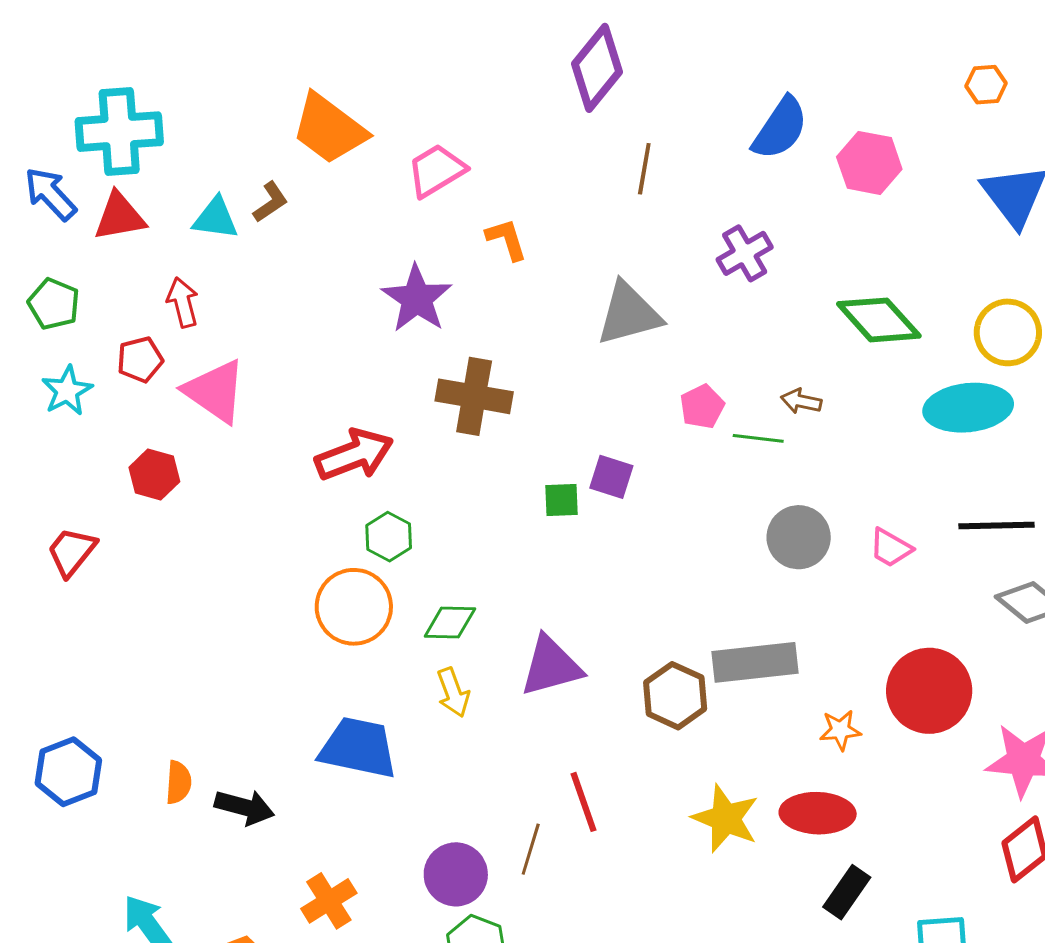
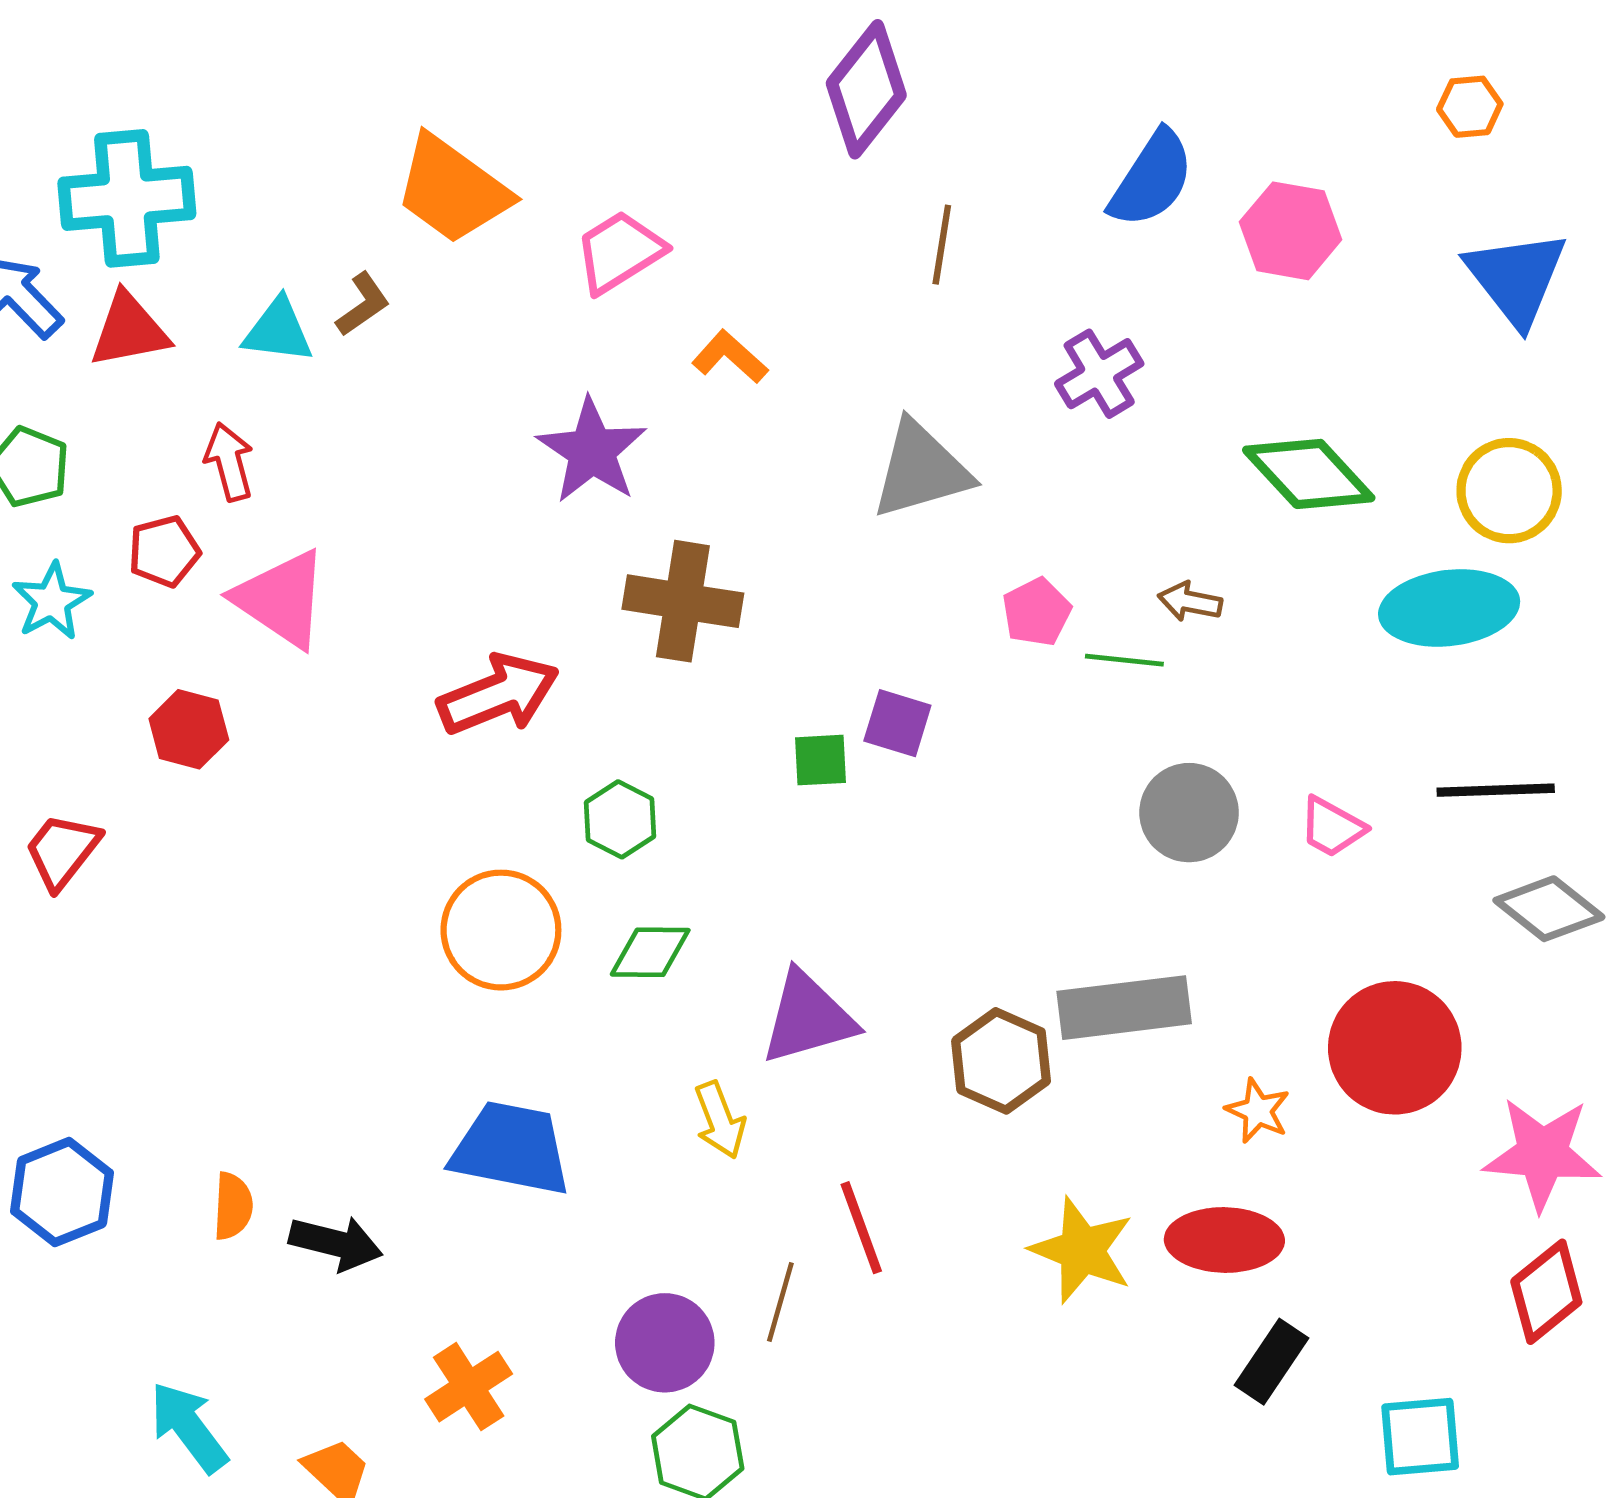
orange L-shape: (507, 239) -> (730, 357), turned -30
green hexagon: (389, 537) -> (620, 819), moved
yellow arrow: (453, 692) -> (720, 1120), moved
orange star: (840, 730) -> (1258, 1111), turned 30

